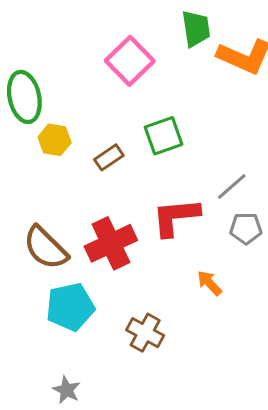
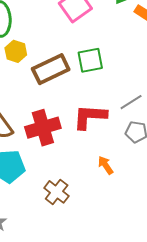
brown rectangle: (109, 157) -> (51, 69), size x1.8

